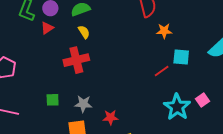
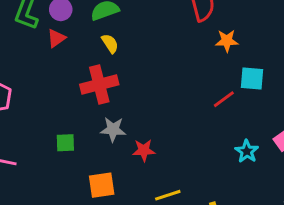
gray star: (83, 104) -> (113, 129), moved
cyan star: (177, 107) -> (247, 151), size x0.6
red star: (110, 117) -> (144, 150), moved

